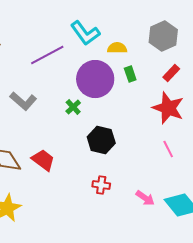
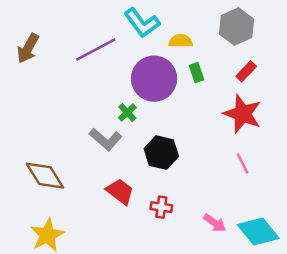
gray L-shape: (23, 101) -> (106, 139), moved
red trapezoid: (43, 160) -> (120, 191), moved

